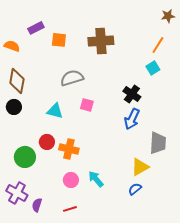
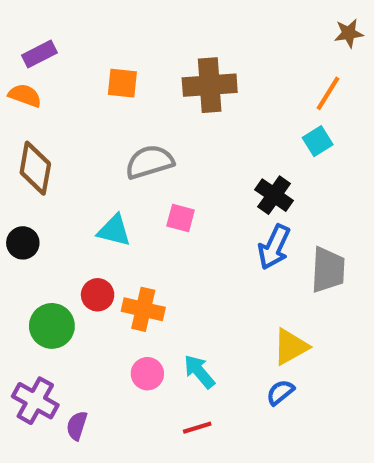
purple rectangle: (36, 28) -> (39, 54), moved
black circle: (14, 107) -> (23, 243), moved
gray trapezoid: (158, 143) -> (328, 270), moved
red line: (70, 209) -> (197, 428), moved

